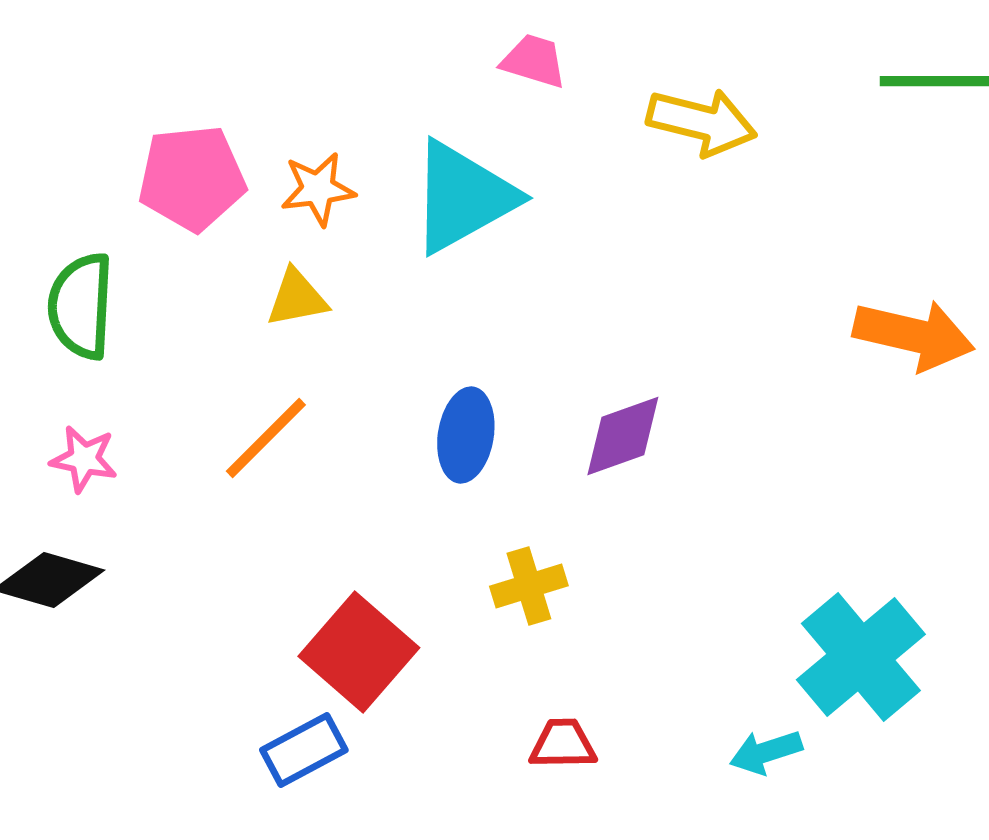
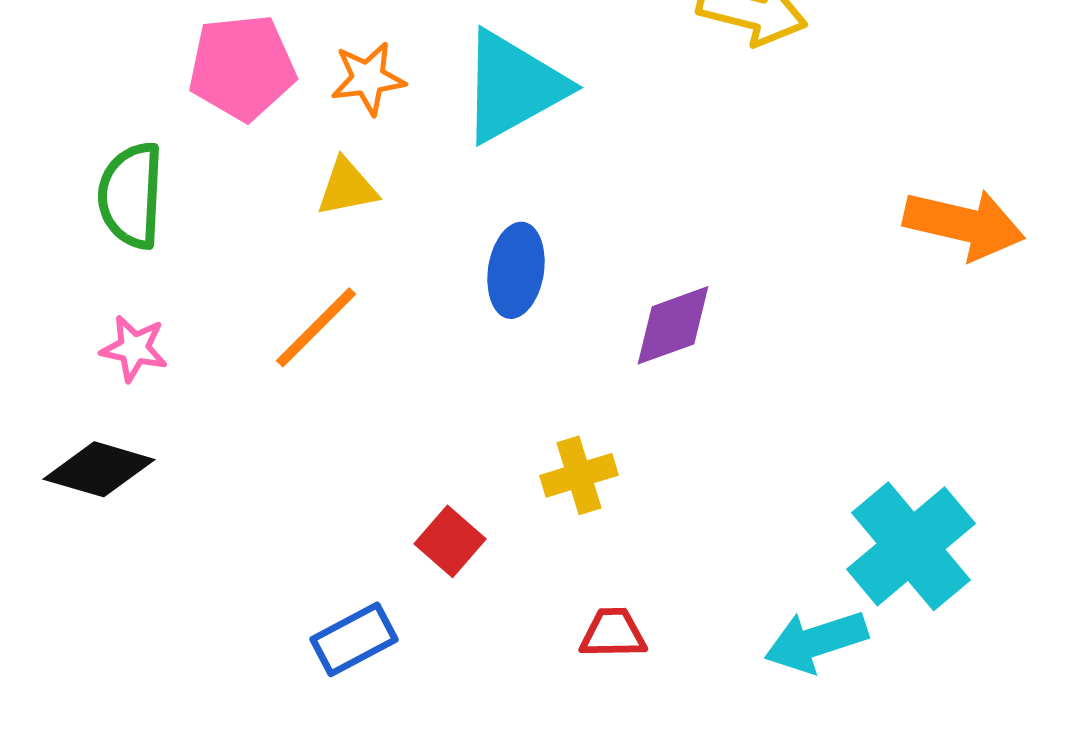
blue ellipse: (466, 435) -> (516, 270), moved
red square: (359, 652) -> (450, 541), moved, size x0.6
cyan arrow: (766, 752) -> (816, 641), size x1.4

